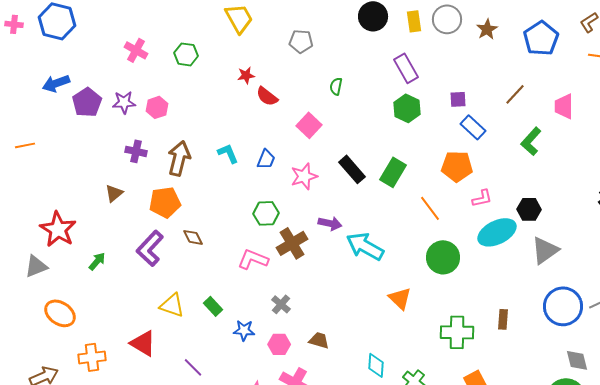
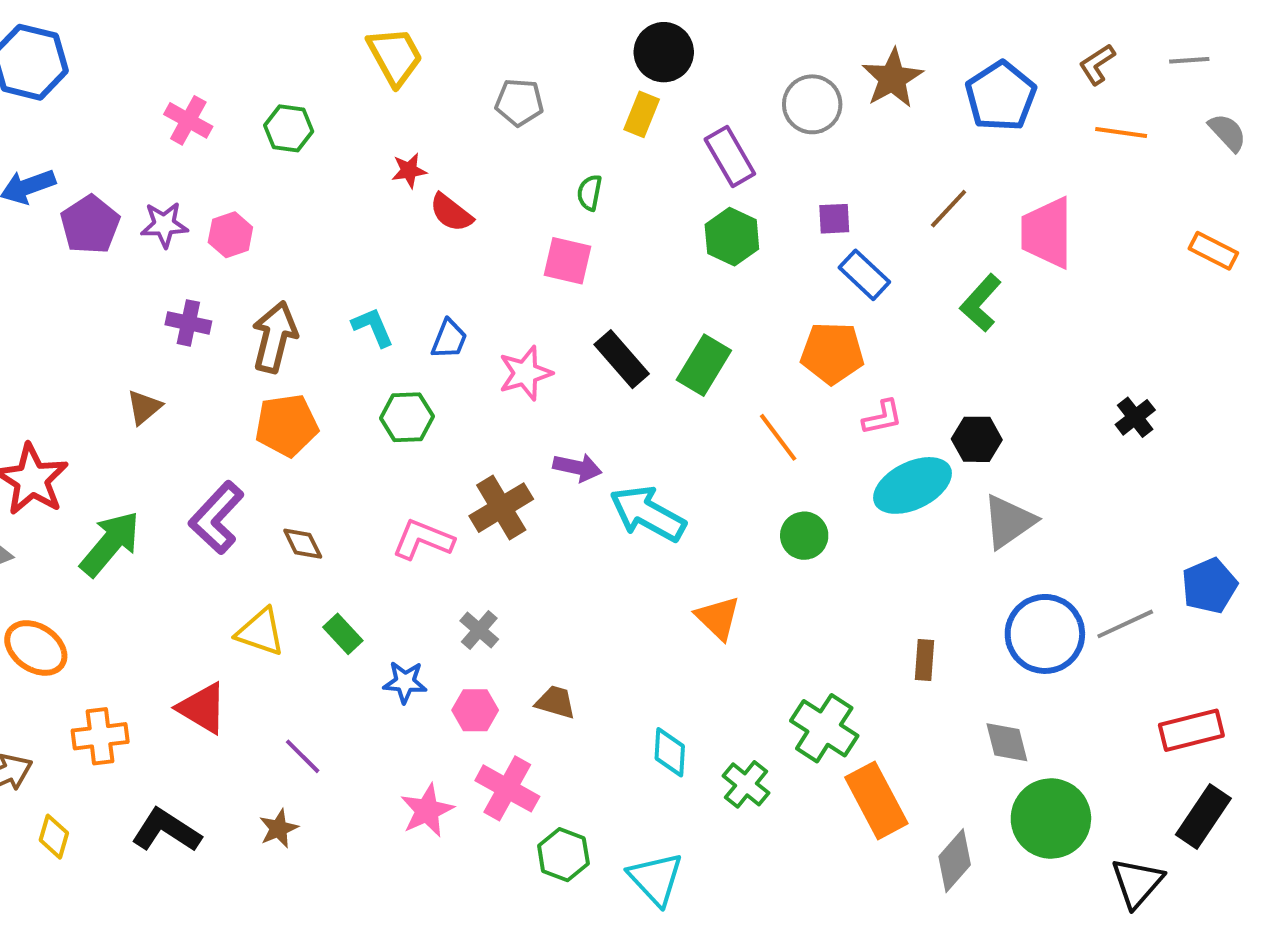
gray circle: (447, 19) -> (812, 104), moved
yellow rectangle: (414, 21) -> (642, 114), moved, turned 30
brown star: (487, 29) -> (892, 78), size x1.4
pink trapezoid: (564, 106) -> (1047, 233), size x1.4
pink square: (309, 125) -> (567, 261), moved, turned -30
orange pentagon: (165, 202) -> (287, 425), moved
green hexagon: (266, 213) -> (407, 417), moved
brown diamond: (193, 237) -> (303, 544), moved
green circle: (443, 257) -> (804, 536), size x0.7
green arrow: (97, 261) -> (110, 544), size x1.8
green cross: (457, 332) -> (824, 728), moved, turned 32
gray diamond: (577, 360) -> (1007, 742), moved

